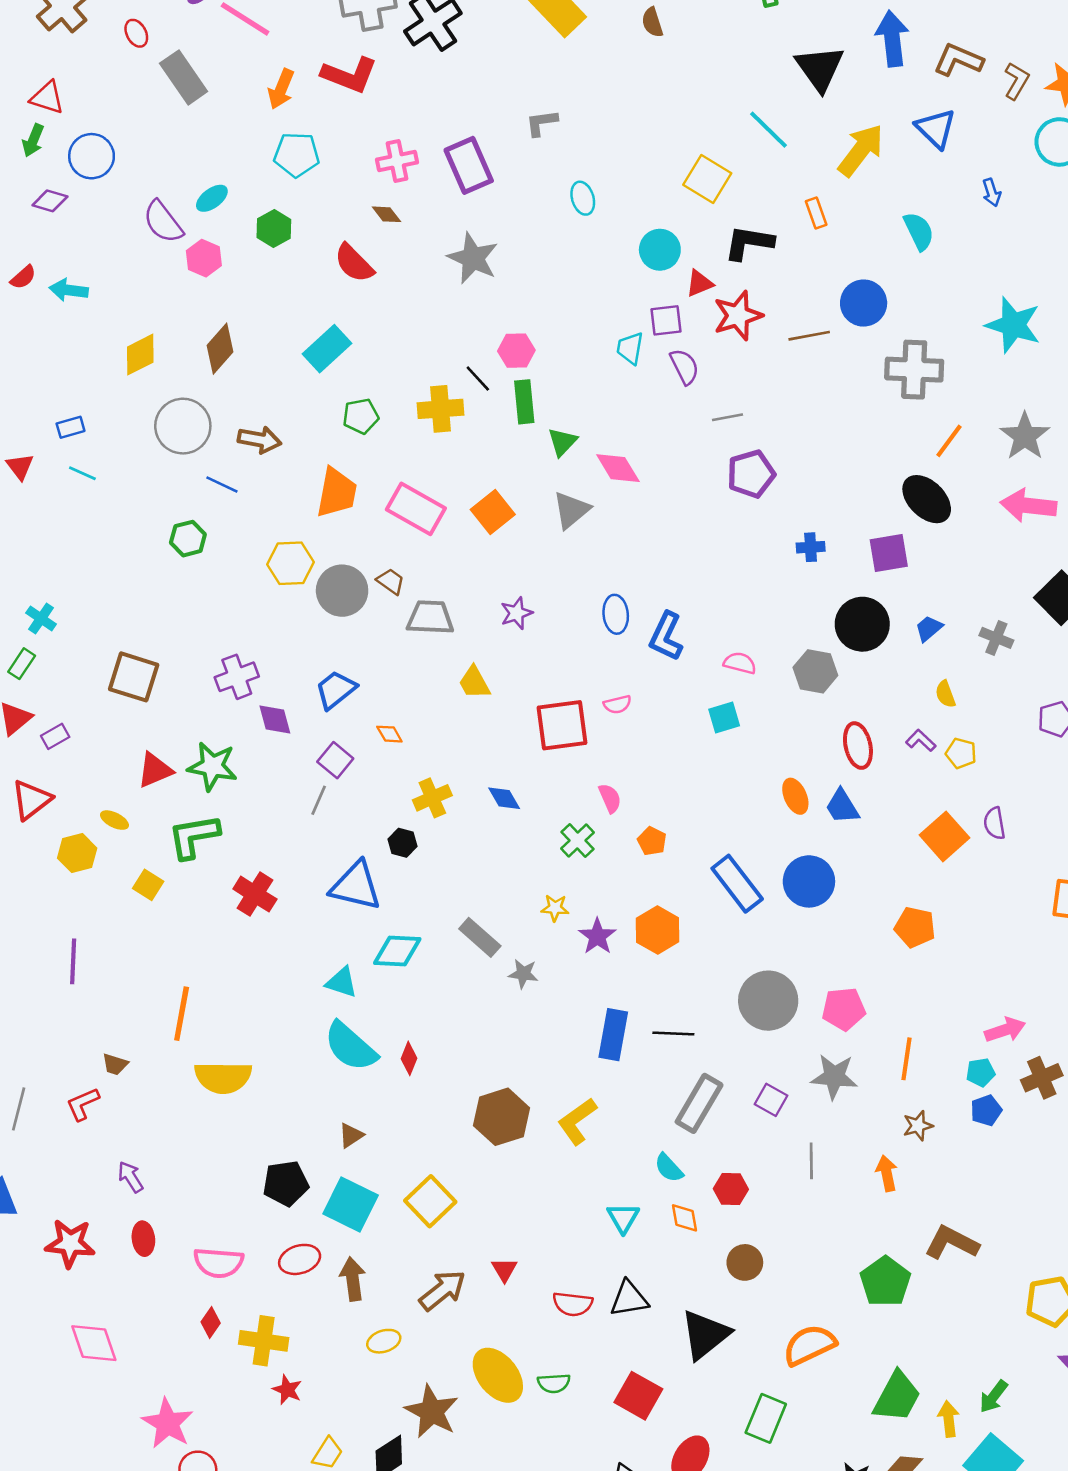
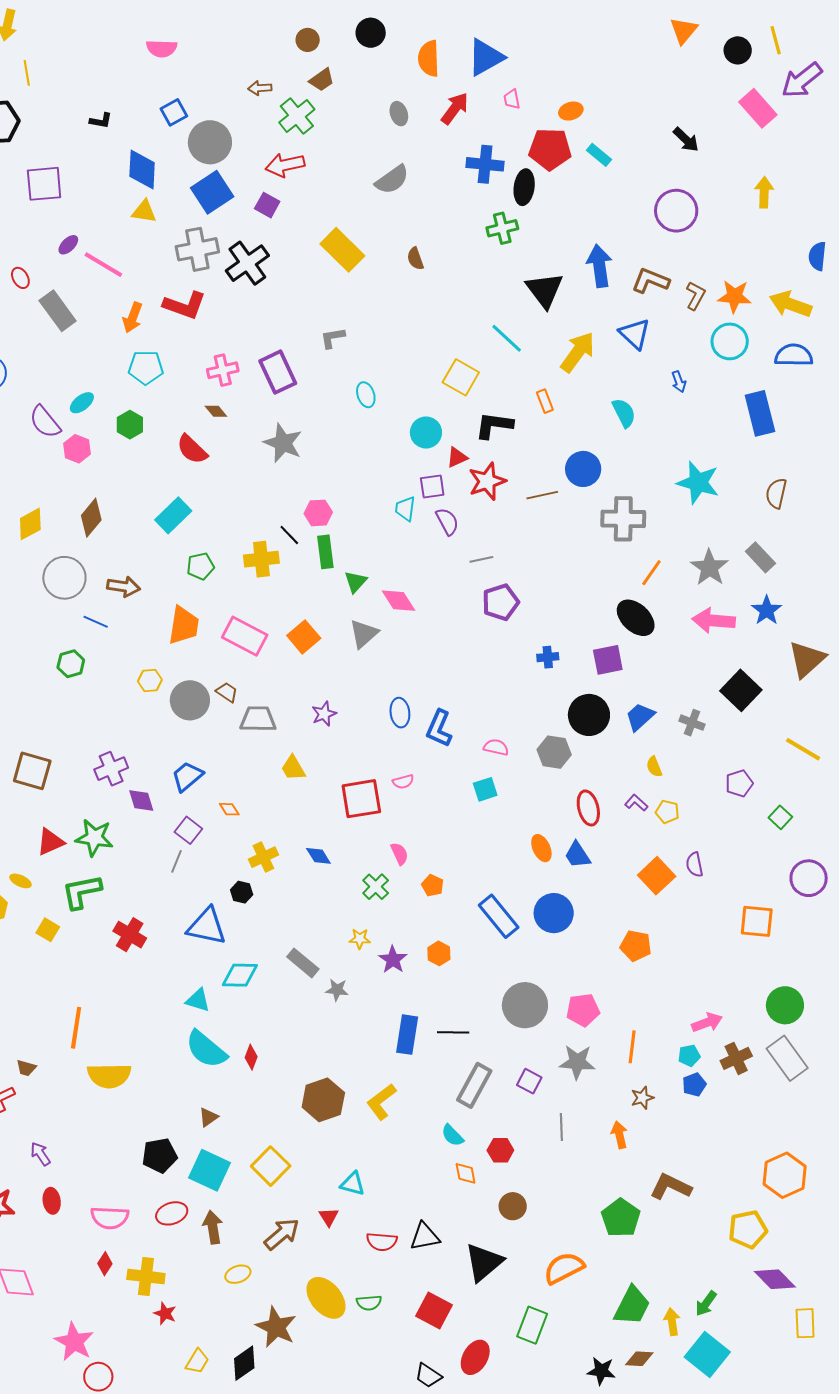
yellow hexagon: (290, 563) -> (150, 680), size x0.7
blue trapezoid: (929, 628) -> (640, 717), size x1.4
orange hexagon: (658, 930) -> (439, 953), size x0.7
cyan triangle: (623, 1218) -> (353, 1184), moved, turned -44

